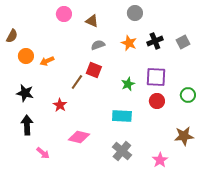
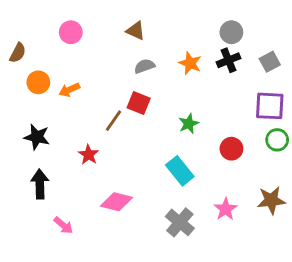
gray circle: (135, 13) -> (231, 32), moved
pink circle: (64, 14) -> (71, 32), moved
purple square: (156, 77) -> (270, 106), moved
cyan rectangle: (122, 116) -> (180, 171), turned 48
pink star: (160, 160) -> (226, 209), moved

